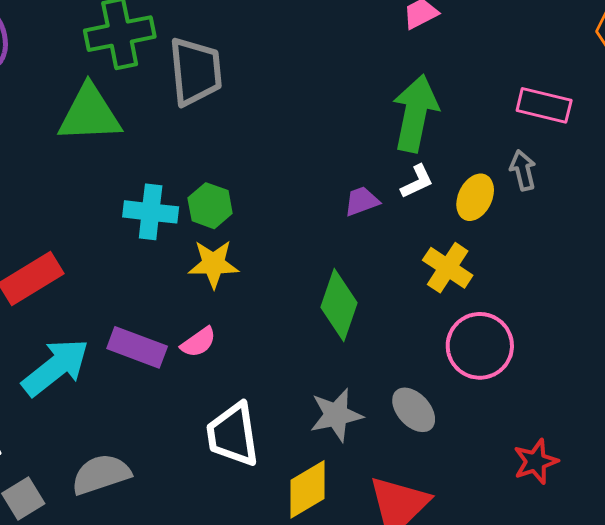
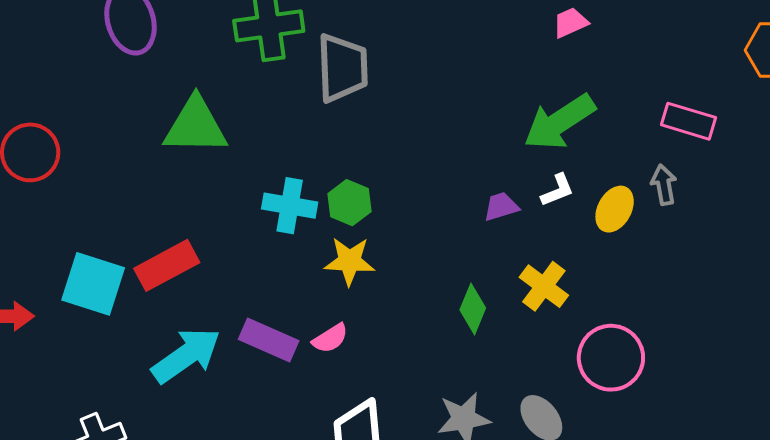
green arrow: (415, 113) -> (559, 122), turned -138
green triangle: (90, 114) -> (195, 126), moved
yellow cross: (448, 268) -> (544, 286), moved
green diamond: (339, 305) -> (473, 309), size x0.7

